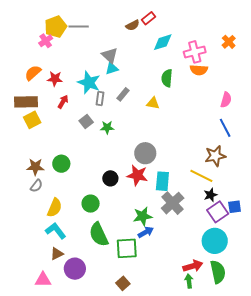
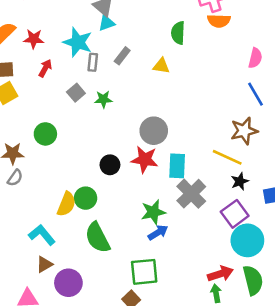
green circle: (61, 164) -> (45, 134), moved
yellow semicircle: (55, 208) -> (66, 204), moved
purple square: (218, 212) -> (235, 214), moved
green square: (127, 248) -> (144, 272), moved

